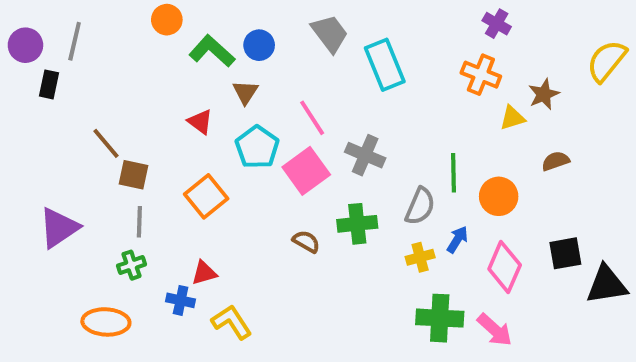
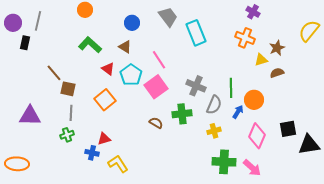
green L-shape: (212, 51) -> (90, 45), moved
brown triangle: (245, 92) -> (125, 47), turned -32
red triangle: (200, 122) -> (108, 69), moved
gray cross: (365, 155) -> (196, 86), moved
brown semicircle: (556, 161) -> (277, 73), moved
purple triangle: (59, 228) -> (30, 116), turned 35
blue arrow: (457, 240) -> (238, 112), moved
orange ellipse: (106, 322) -> (17, 164), moved

